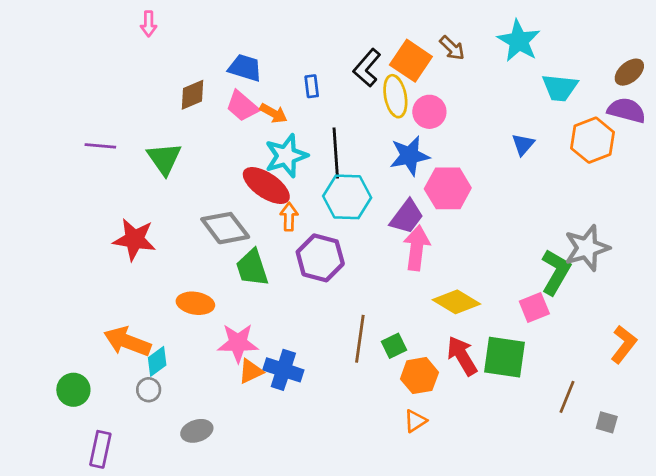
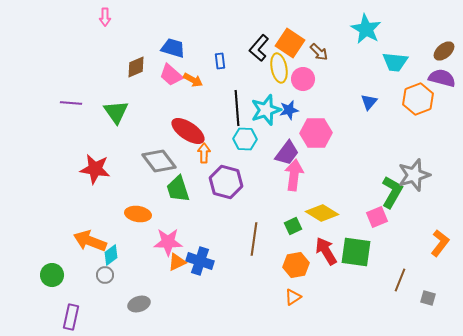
brown arrow: (452, 48) -> (319, 52), moved
cyan star: (286, 156) -> (266, 110), moved
blue star: (410, 156) -> (289, 110), size x0.7
cyan hexagon: (347, 197) -> (245, 139), size x0.7
green square: (394, 346) -> (293, 226), moved

